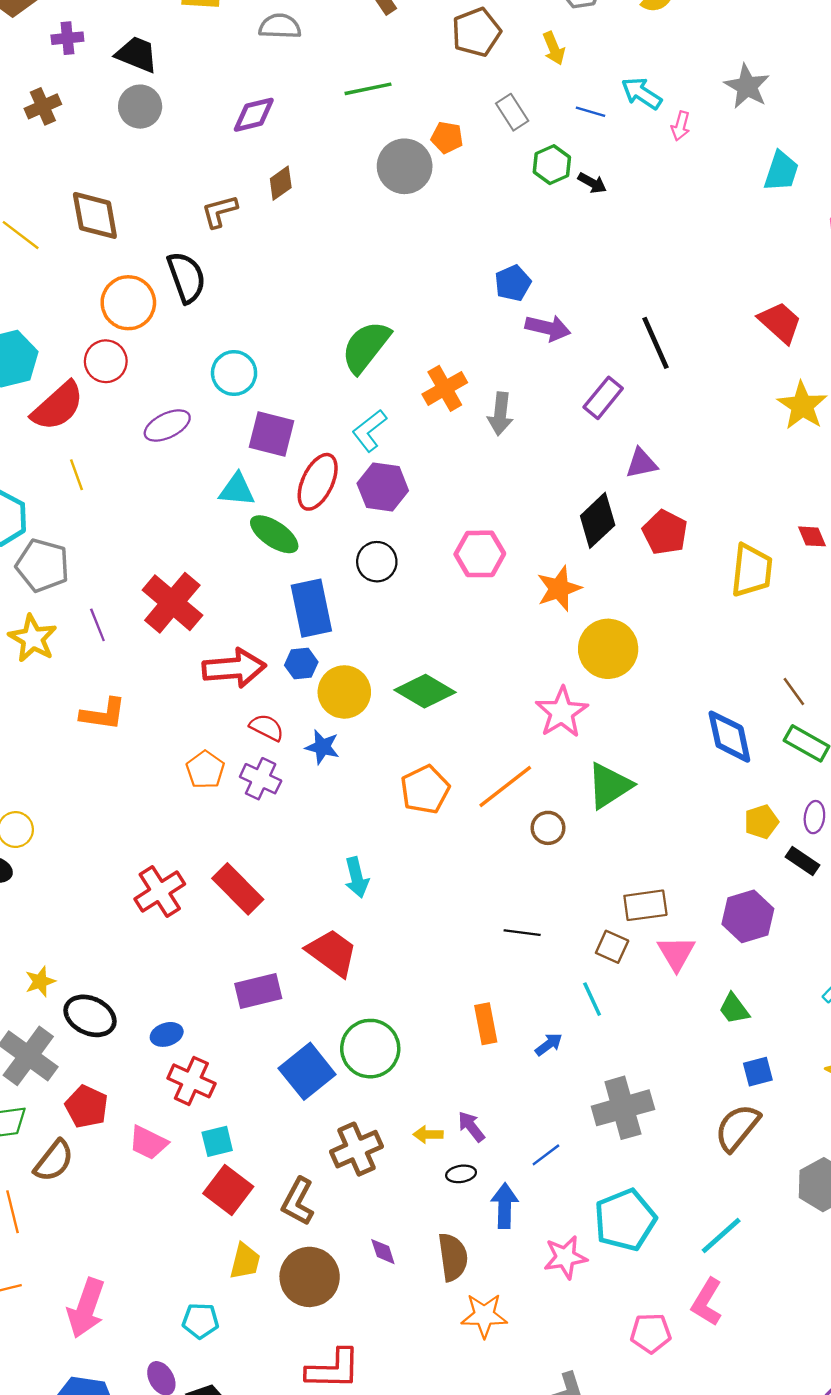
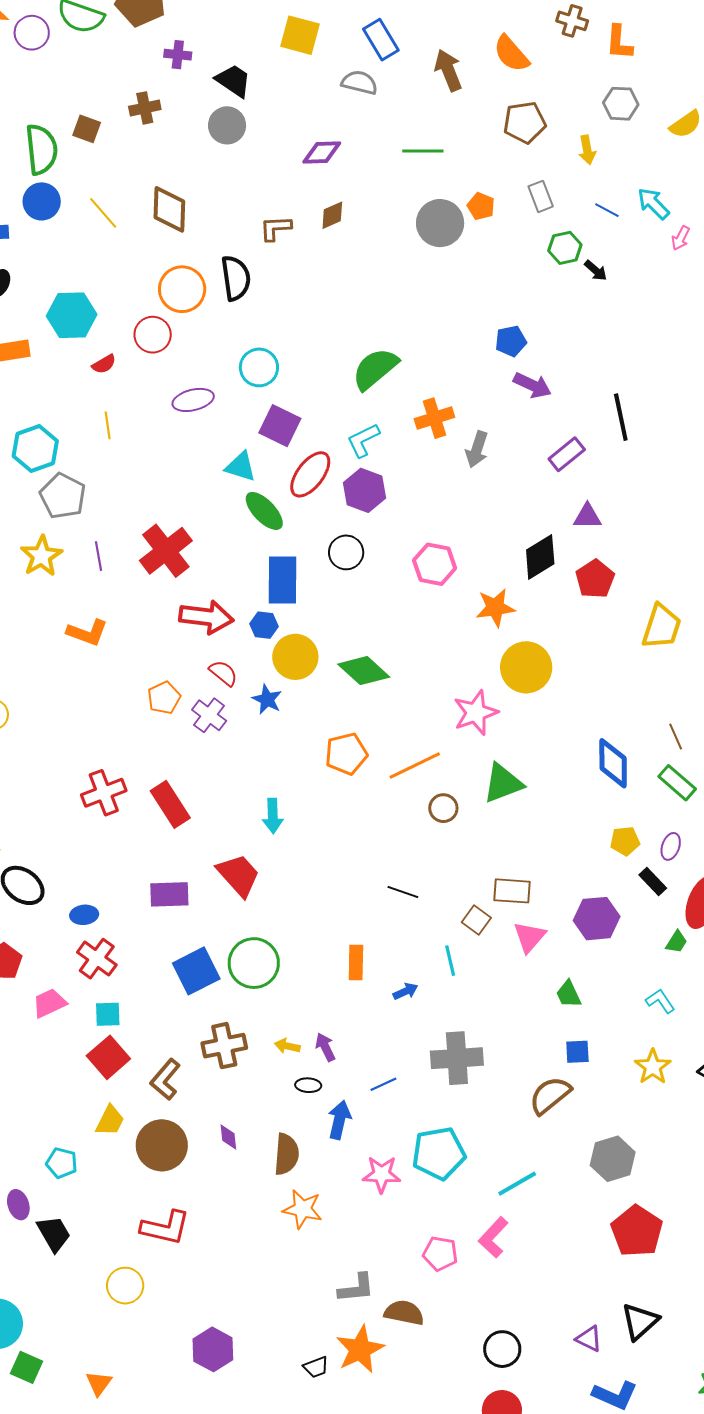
red semicircle: (58, 406) -> (104, 364), size x0.5
pink trapezoid: (148, 1143) -> (49, 1003), turned 117

